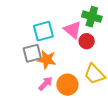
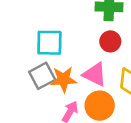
pink triangle: (73, 30) -> (95, 74), moved
cyan square: (43, 31) -> (49, 43), turned 30

